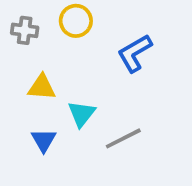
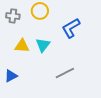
cyan triangle: (82, 114) -> (43, 45), moved
blue triangle: (44, 140) -> (11, 76), moved, turned 32

